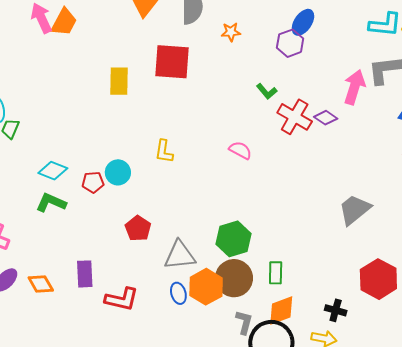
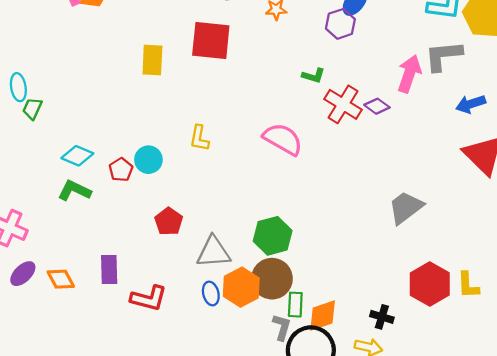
green L-shape: (267, 91) -> (313, 76), turned -35
pink semicircle: (240, 150) -> (283, 139), size x1.6
red pentagon: (93, 182) -> (121, 170), turned -30
green rectangle: (276, 273) -> (295, 305), moved

